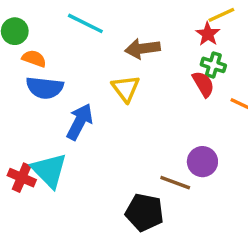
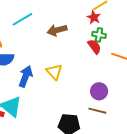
cyan line: (85, 23) -> (22, 19), turned -50
yellow triangle: (126, 88) -> (54, 72), moved
brown line: (175, 183) -> (97, 111), moved

